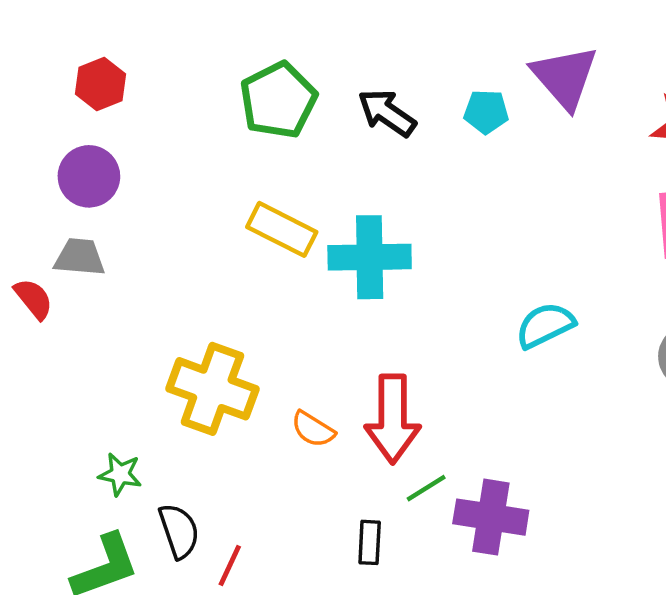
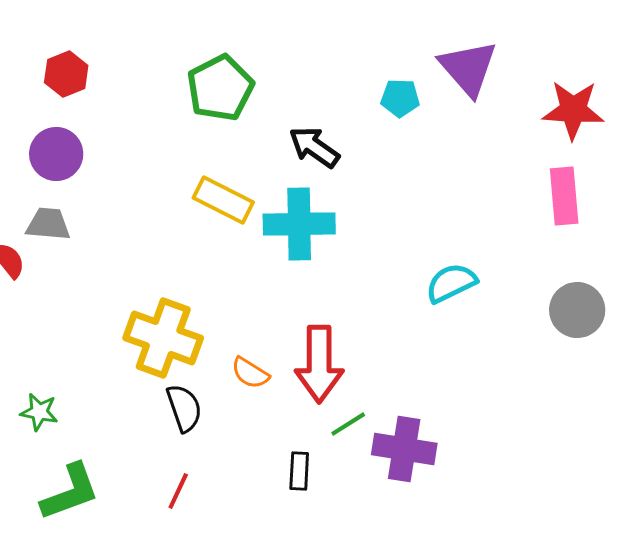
black arrow: (387, 113) -> (314, 147), moved
green star: (120, 474) -> (39, 412), moved
black semicircle: (179, 531) -> (184, 408), moved

